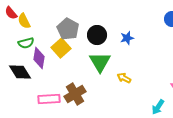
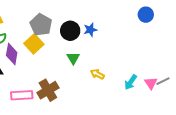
blue star: (127, 38) -> (90, 30), moved
green triangle: (100, 62) -> (73, 58), size x0.6
cyan arrow: (158, 107) -> (131, 82), moved

